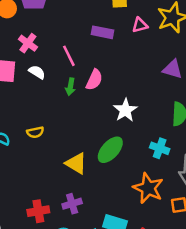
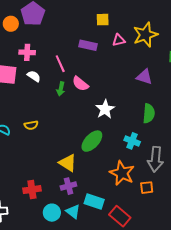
pink cross: (28, 43) -> (27, 52), turned -35
pink semicircle: (94, 80) -> (80, 84), turned 102
yellow triangle: (76, 163) -> (68, 163), moved
purple cross: (72, 204) -> (68, 186), moved

